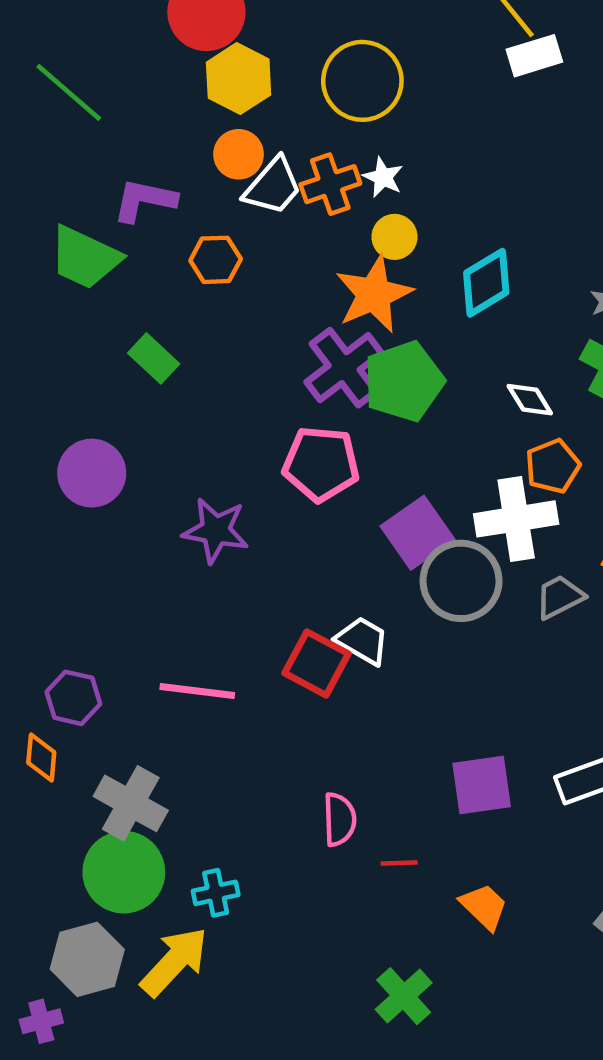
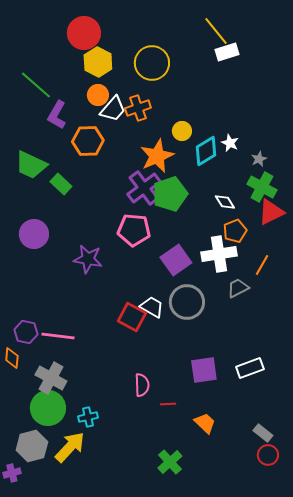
green line: (69, 92) -> (36, 85), moved
white star: (383, 177) -> (230, 143), moved
purple L-shape: (145, 200) -> (57, 115), turned -72
yellow circle: (395, 237) -> (182, 131), moved
green trapezoid: (85, 257) -> (31, 165), moved
orange hexagon: (216, 260) -> (88, 141), size x1.4
gray circle: (461, 581) -> (187, 302), moved
pink line: (197, 691) -> (58, 336), moved

